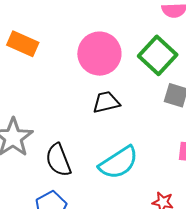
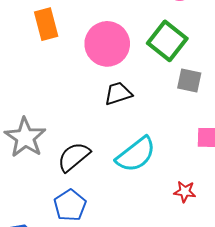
orange rectangle: (23, 44) -> (46, 24), moved, turned 56
black semicircle: (58, 160) -> (74, 157), turned 76

